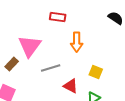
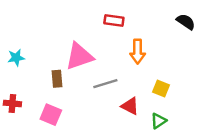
pink triangle: (30, 46) -> (79, 56), turned 35
brown rectangle: (12, 64) -> (57, 79), turned -48

